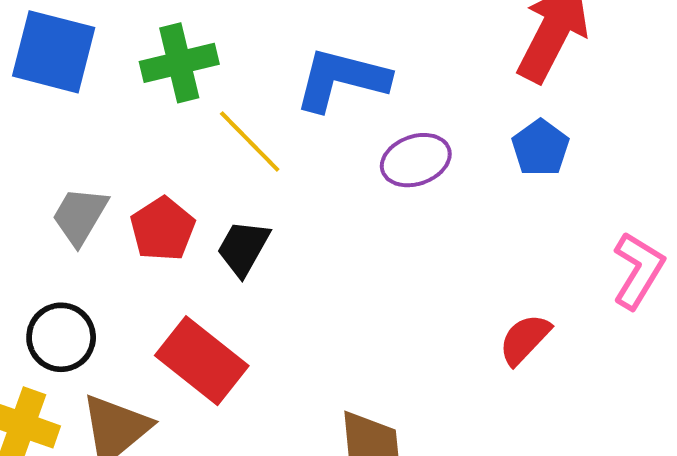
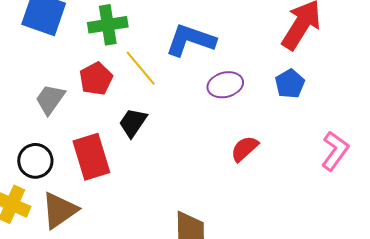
red pentagon: (163, 229) -> (96, 79), moved
red semicircle: (525, 339) -> (245, 149), moved
red rectangle: (202, 361) -> (91, 157), moved, turned 30

